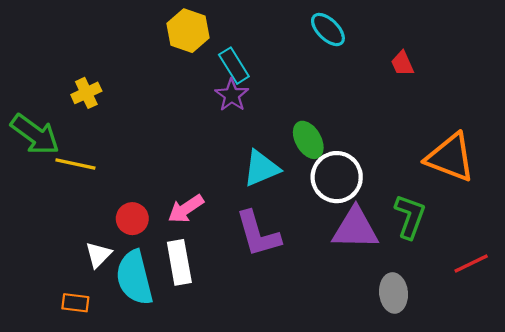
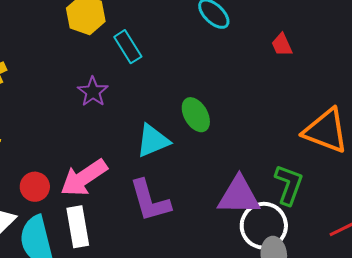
purple star: (232, 95) -> (93, 92), moved
white circle: (337, 177) -> (264, 226), moved
pink arrow: (186, 209) -> (84, 178), size x1.4

